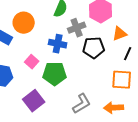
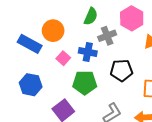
black pentagon: (94, 48) -> (121, 70), moved
pink square: (32, 62) -> (63, 58), moved

